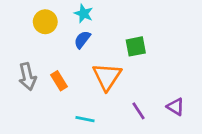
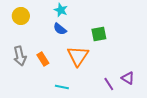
yellow circle: (45, 22) -> (21, 16), moved
blue semicircle: (82, 40) -> (60, 29), turned -88
purple line: (138, 111) -> (109, 84), moved

